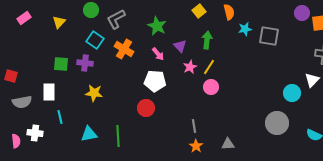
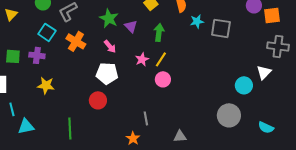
purple triangle: (180, 46) -> (131, 26), moved
cyan triangle: (89, 134) -> (26, 126), moved
orange star: (196, 146) -> (133, 138), moved

